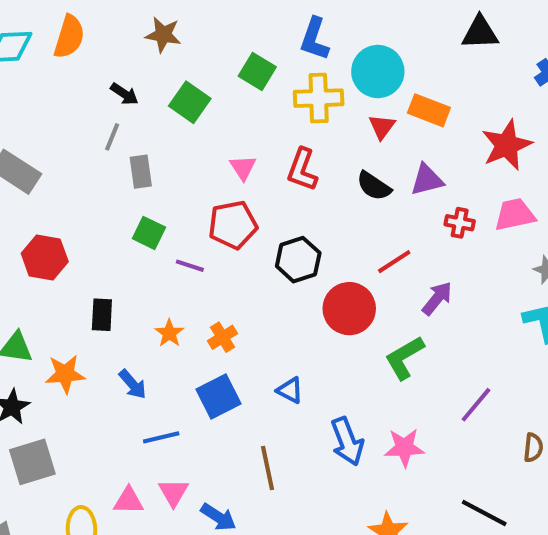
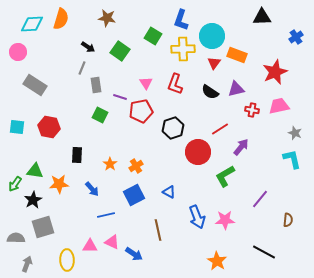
purple line: (190, 266) -> (120, 97), moved
pink triangle: (173, 493) -> (112, 242), turned -35

